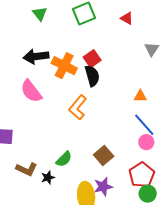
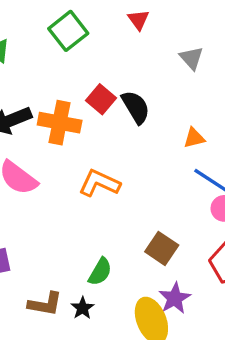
red triangle: (127, 18) -> (138, 20), turned 40
black semicircle: (92, 76) -> (136, 107), moved
orange L-shape: (78, 107) -> (99, 183), turned 90

